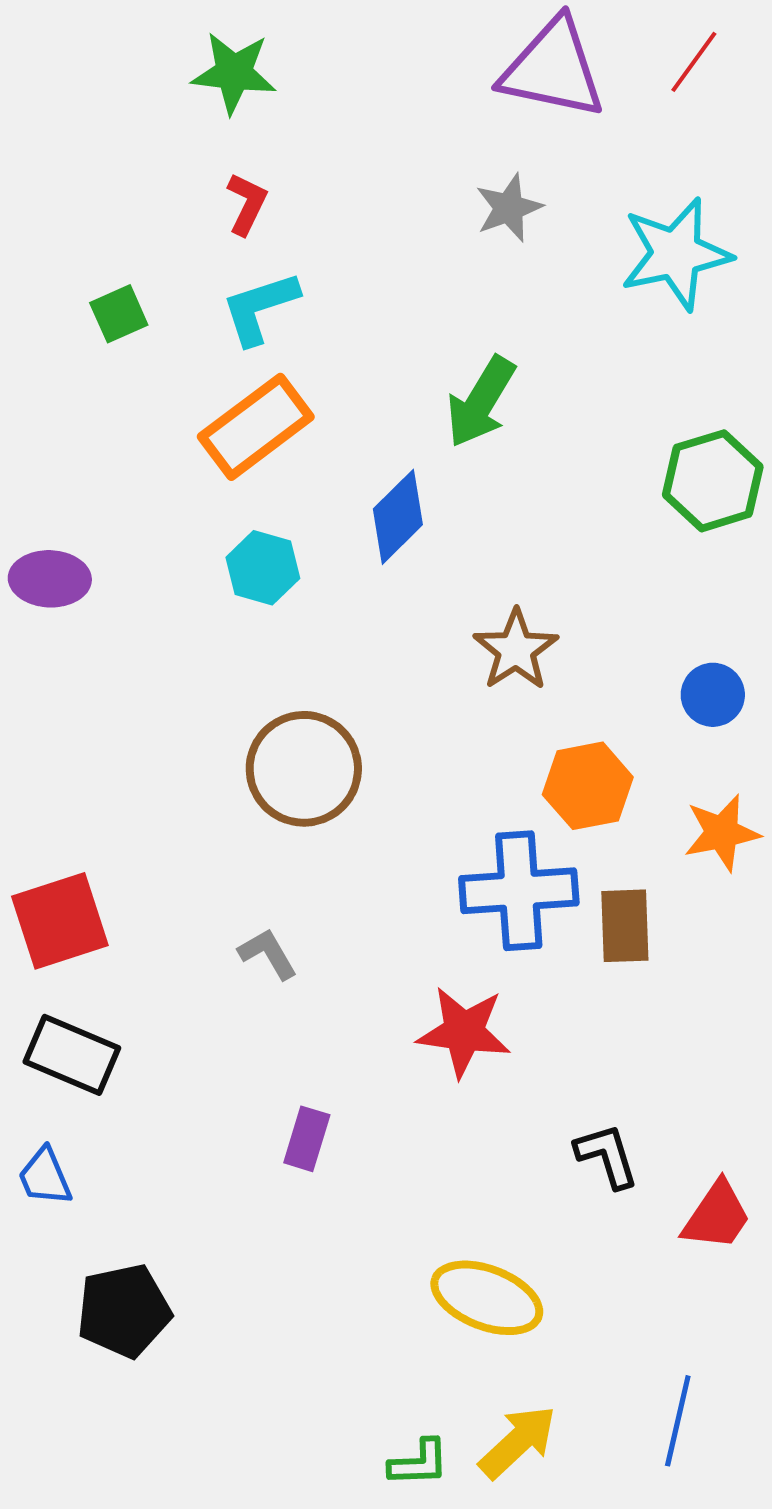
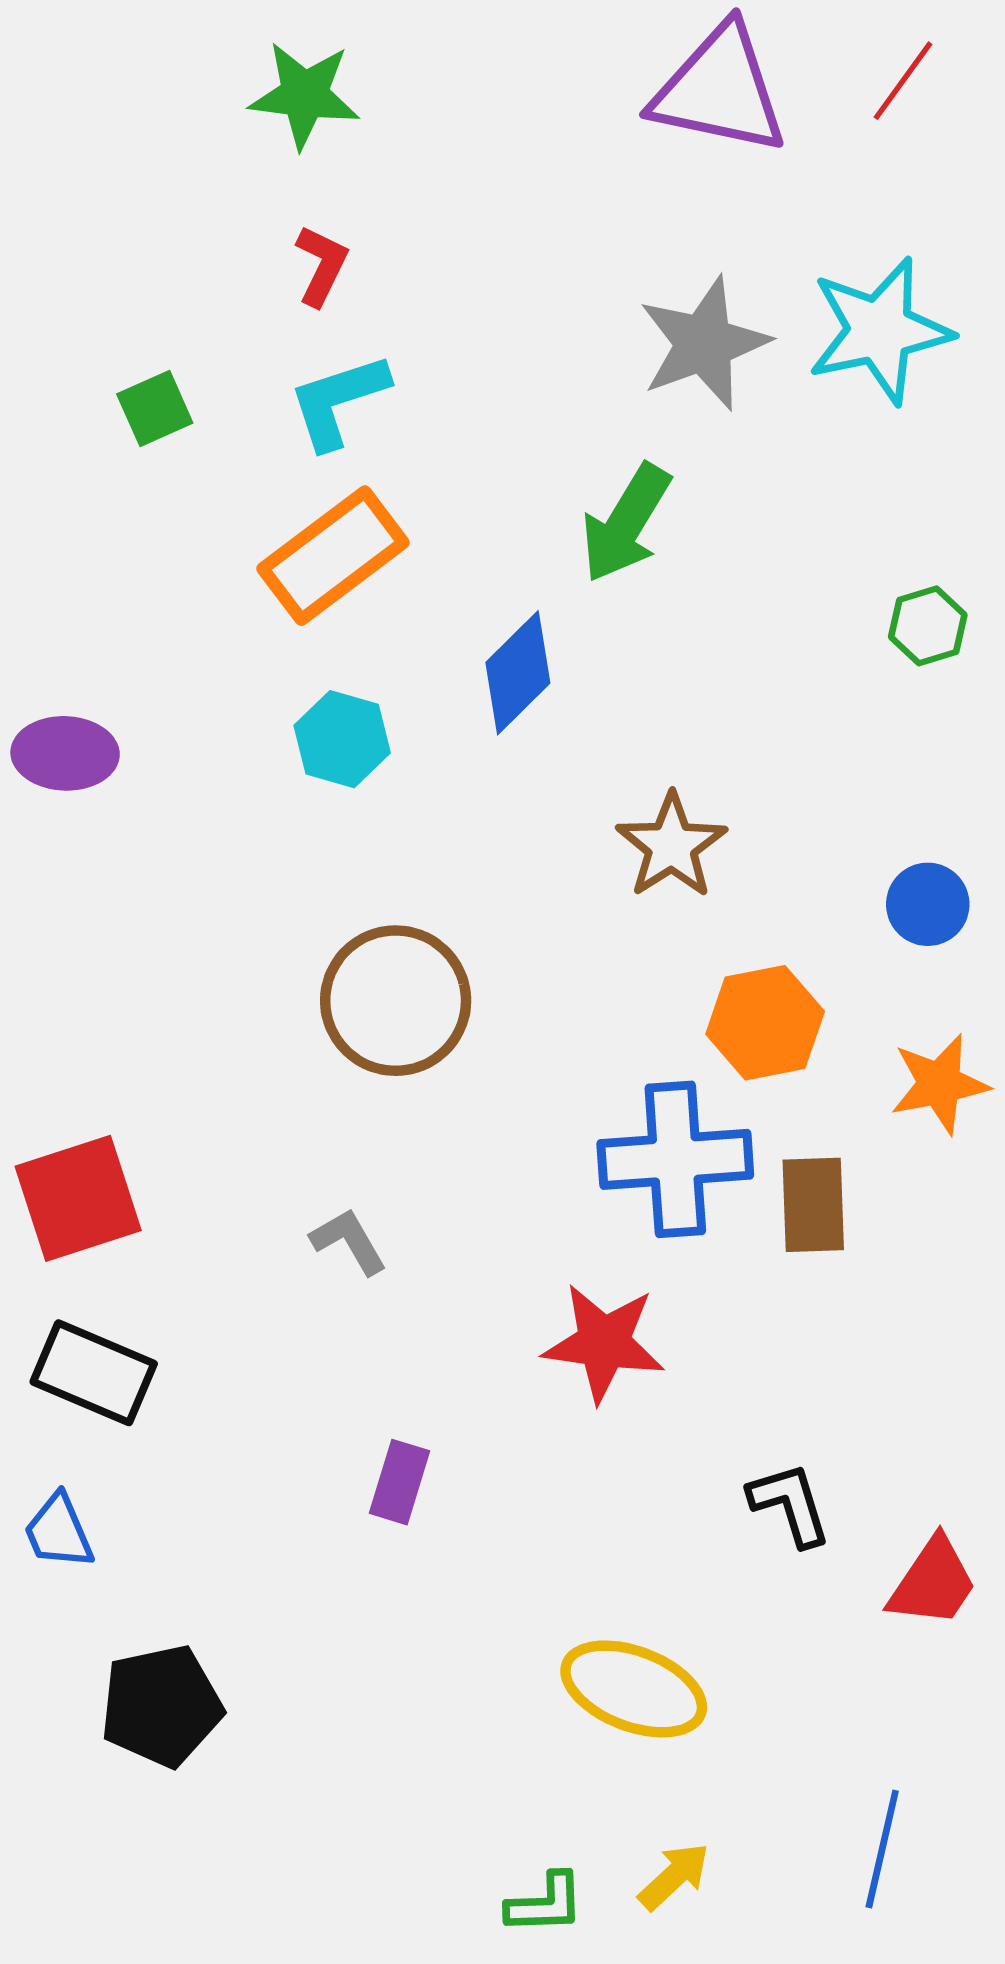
gray star: (509, 208) -> (704, 344), moved, size x1.5
green hexagon: (713, 481) -> (928, 626), size x0.6
yellow arrow: (518, 1442) -> (674, 1876), size x0.7

